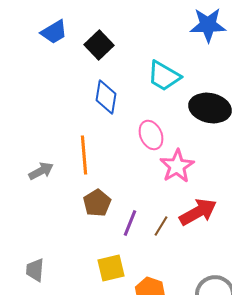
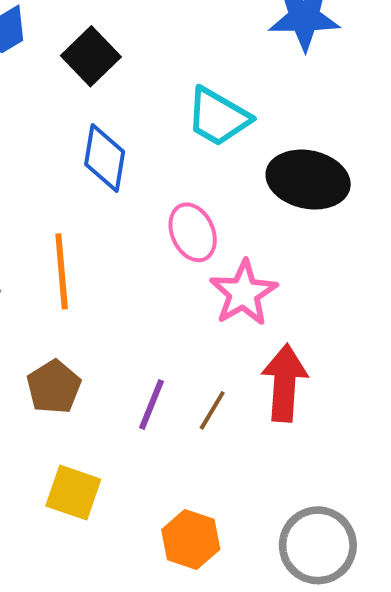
brown pentagon: (97, 203) -> (54, 387), moved
red arrow: (198, 212) -> (285, 383), turned -57
yellow square: (111, 268) -> (73, 493), moved, turned 32

